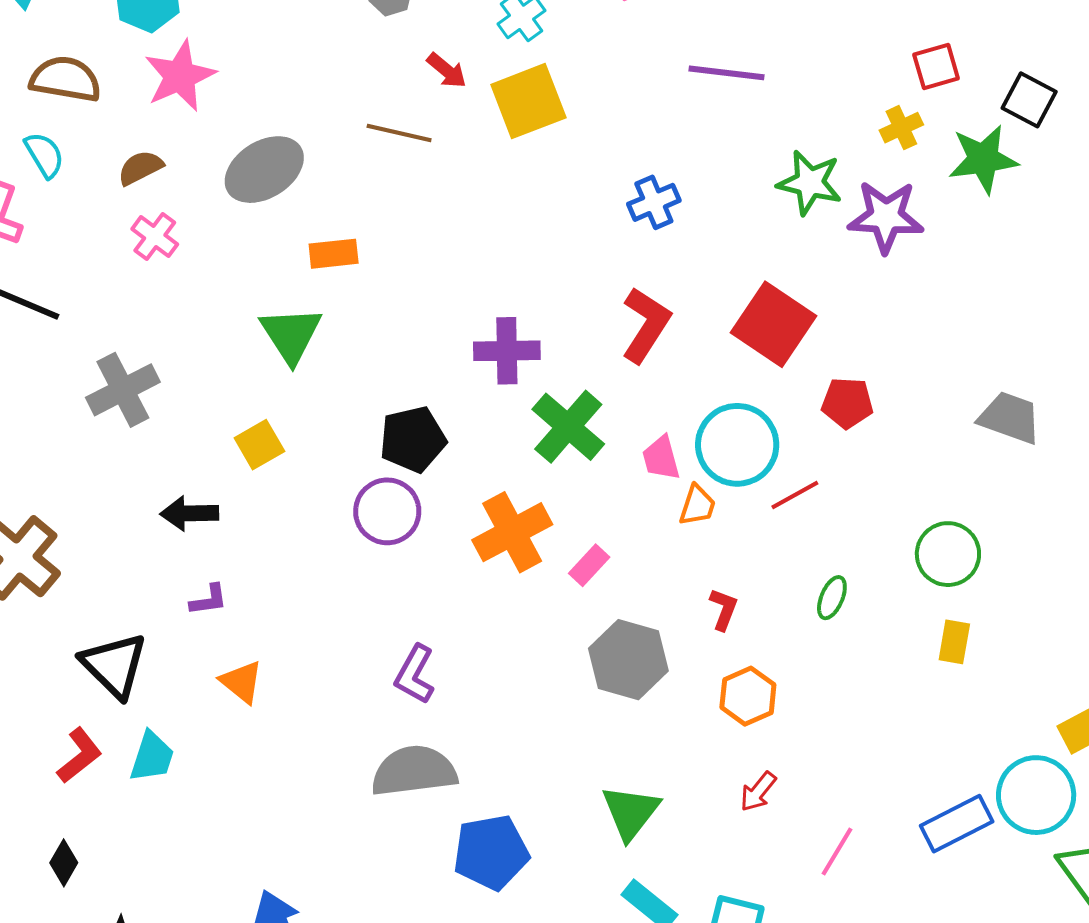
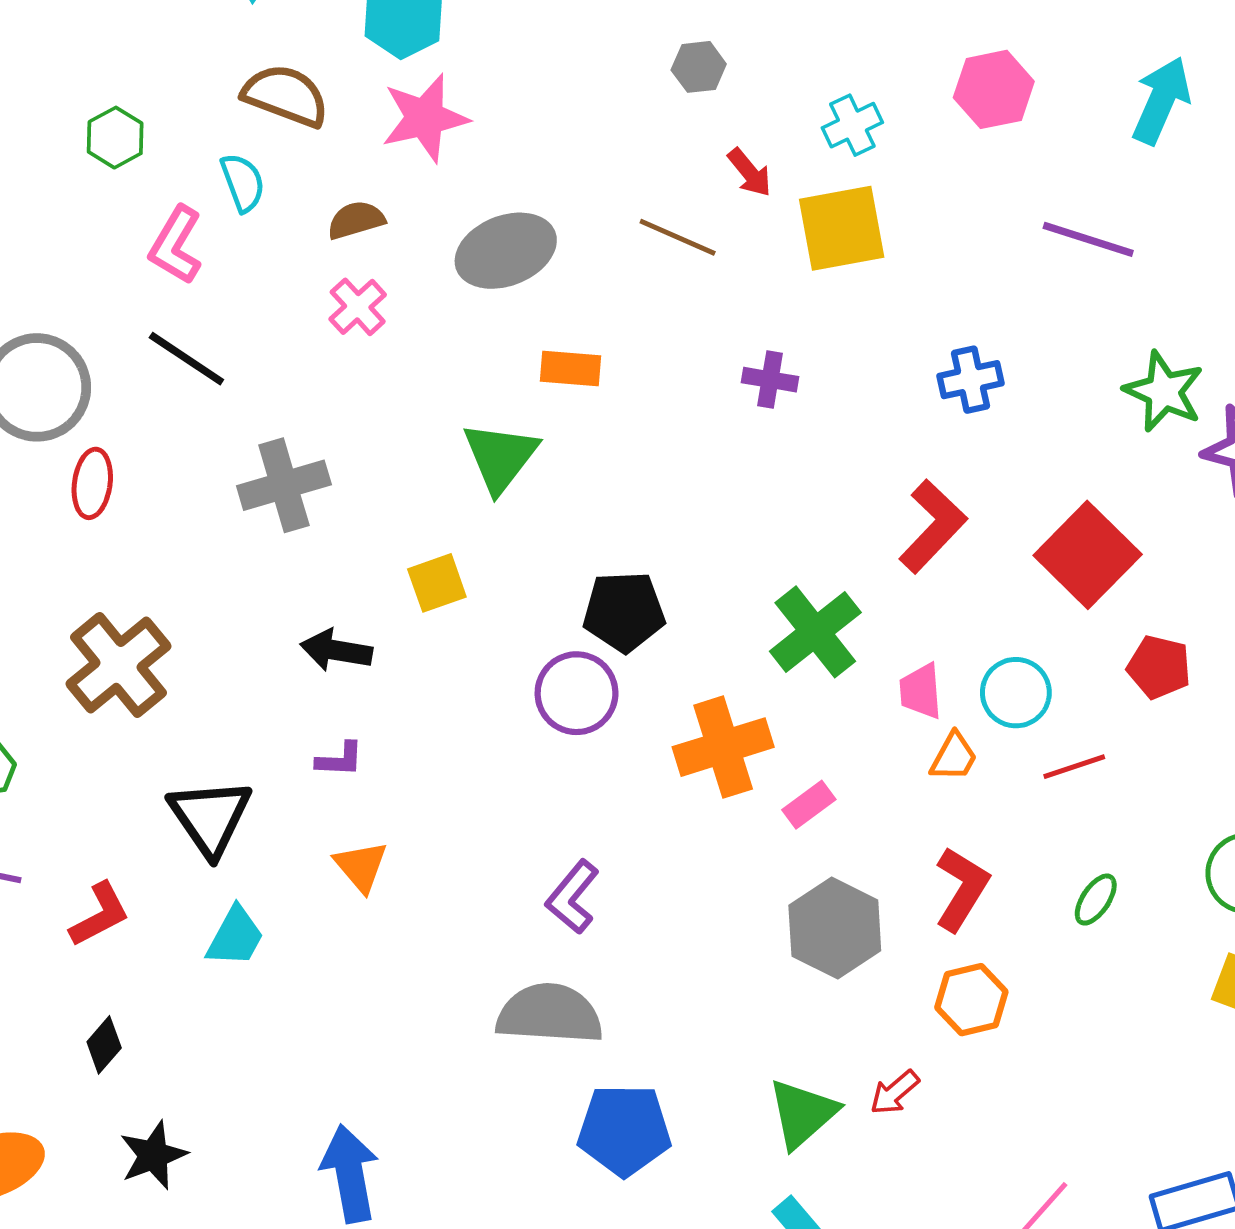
purple cross: (507, 351) -> (770, 380), moved, size x0.7
cyan circle: (737, 445) -> (1016, 693), size x0.7
red L-shape: (724, 609) -> (962, 889), size x1.6
red L-shape: (79, 755) -> (100, 915), moved
red arrow: (758, 792) -> (895, 1092), moved

